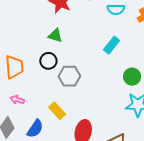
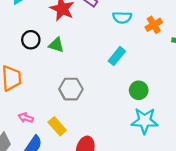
black circle: (48, 61) -> (31, 40), moved
pink arrow: (17, 100) -> (26, 118), moved

